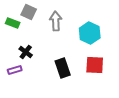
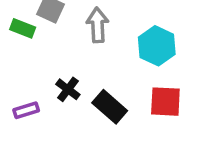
black cross: (26, 52) -> (68, 89), moved
black rectangle: (63, 68) -> (110, 107), turned -30

